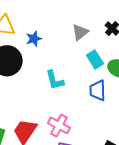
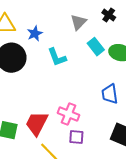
cyan L-shape: (55, 80) -> (57, 57), moved
blue trapezoid: (98, 90) -> (110, 94), moved

